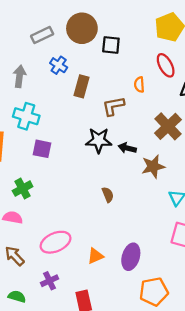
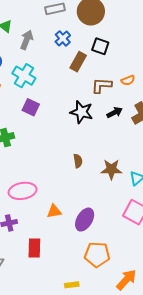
black square: (111, 45) -> (100, 46), moved
orange semicircle: (139, 85) -> (128, 80), moved, turned -120
black arrow: (127, 148) -> (115, 112), moved, turned 126
brown star: (153, 166) -> (111, 169), moved

